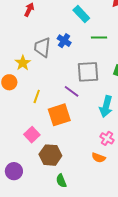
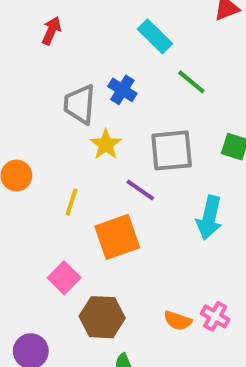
green line: (99, 38) -> (191, 82), turned 42
yellow star: (23, 63) -> (106, 144), moved
pink cross: (107, 138) -> (215, 316), moved
orange semicircle: (99, 158) -> (178, 321), moved

